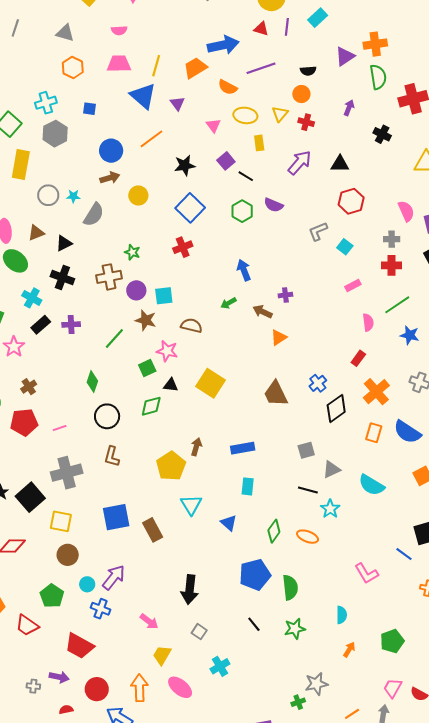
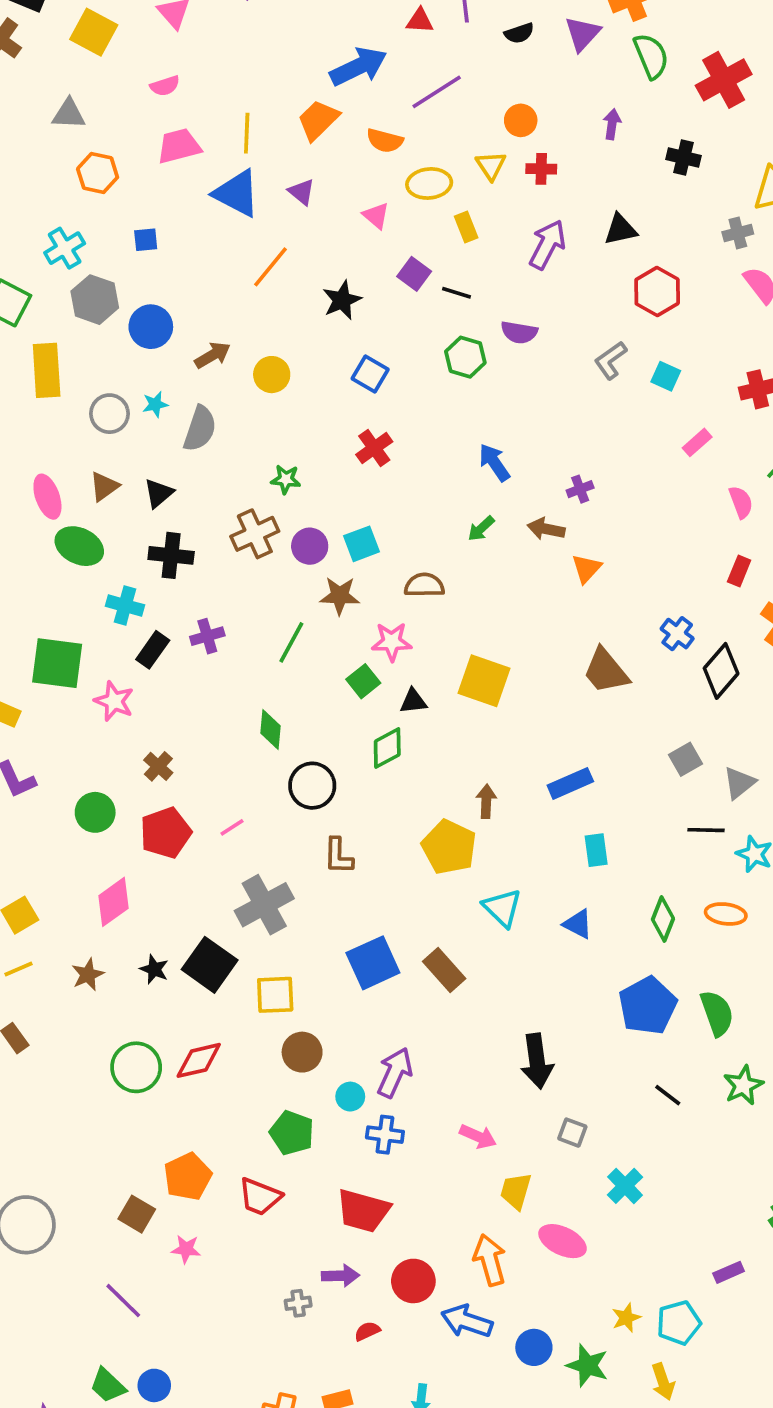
black semicircle: (308, 71) -> (519, 33), moved
blue circle: (111, 151) -> (151, 327), moved
blue square: (190, 208) -> (370, 374), size x0.7
gray cross: (392, 239) -> (738, 233), moved

